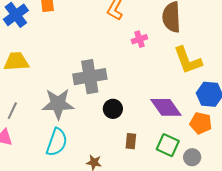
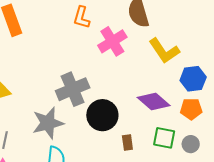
pink cross: (139, 39) -> (112, 41), size x1.8
black circle: (113, 109) -> (102, 115), size x1.6

